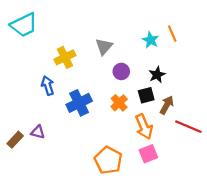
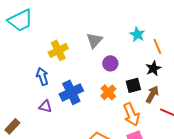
orange line: (172, 34) -> (157, 46), moved
black star: (157, 75) -> (153, 68), moved
purple triangle: (38, 132) -> (45, 106), moved

